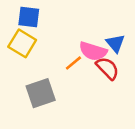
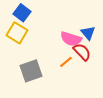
blue square: (29, 17) -> (22, 13), turned 30
orange line: (73, 63) -> (66, 62), moved

